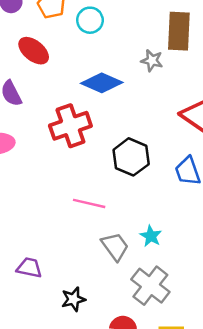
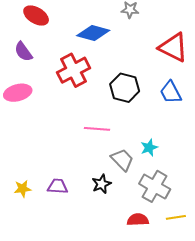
cyan star: (151, 236) -> (149, 148), turned 30
black star: (73, 299) -> (102, 184), moved

